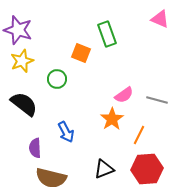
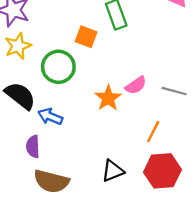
green circle: (57, 79) -> (58, 67), size x1.5
orange star: (112, 119) -> (108, 98), moved
blue arrow: (66, 132) -> (50, 117), moved, turned 140

